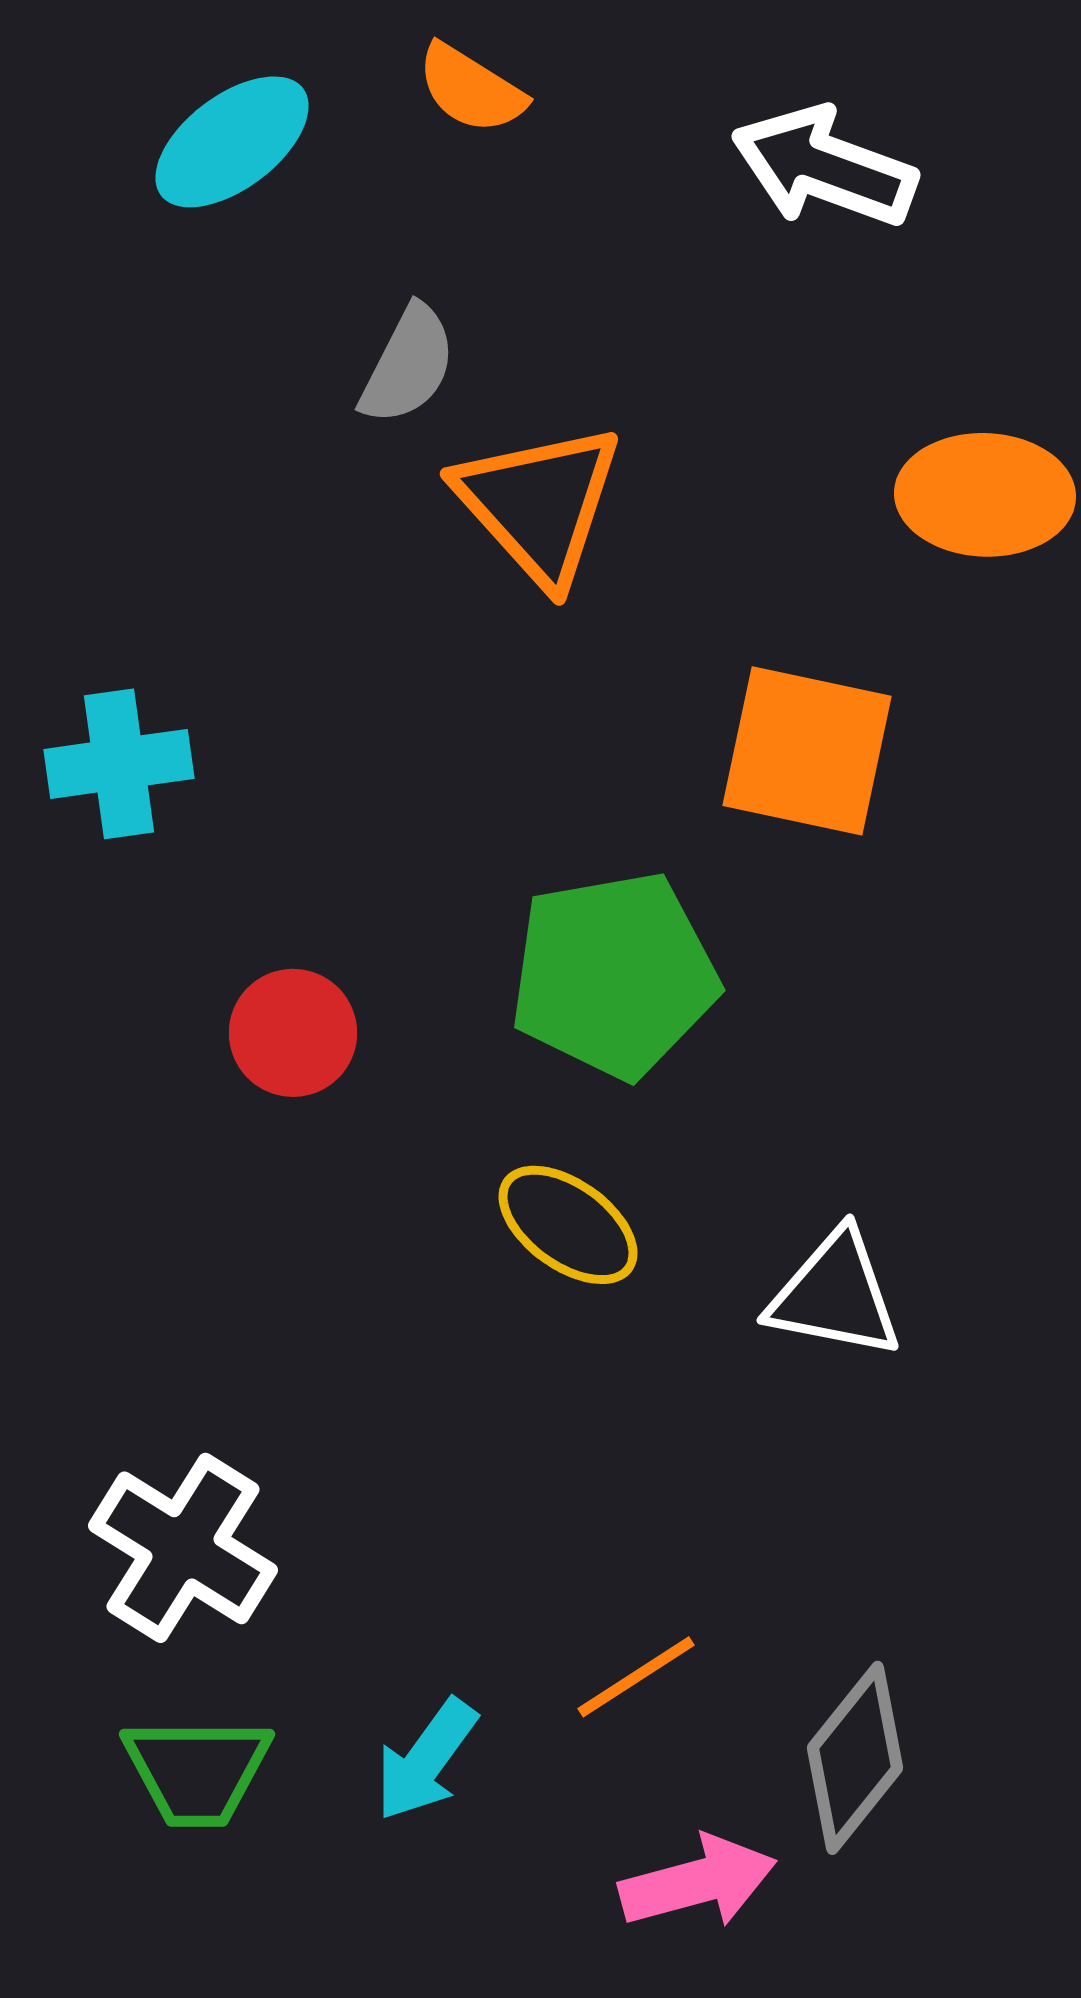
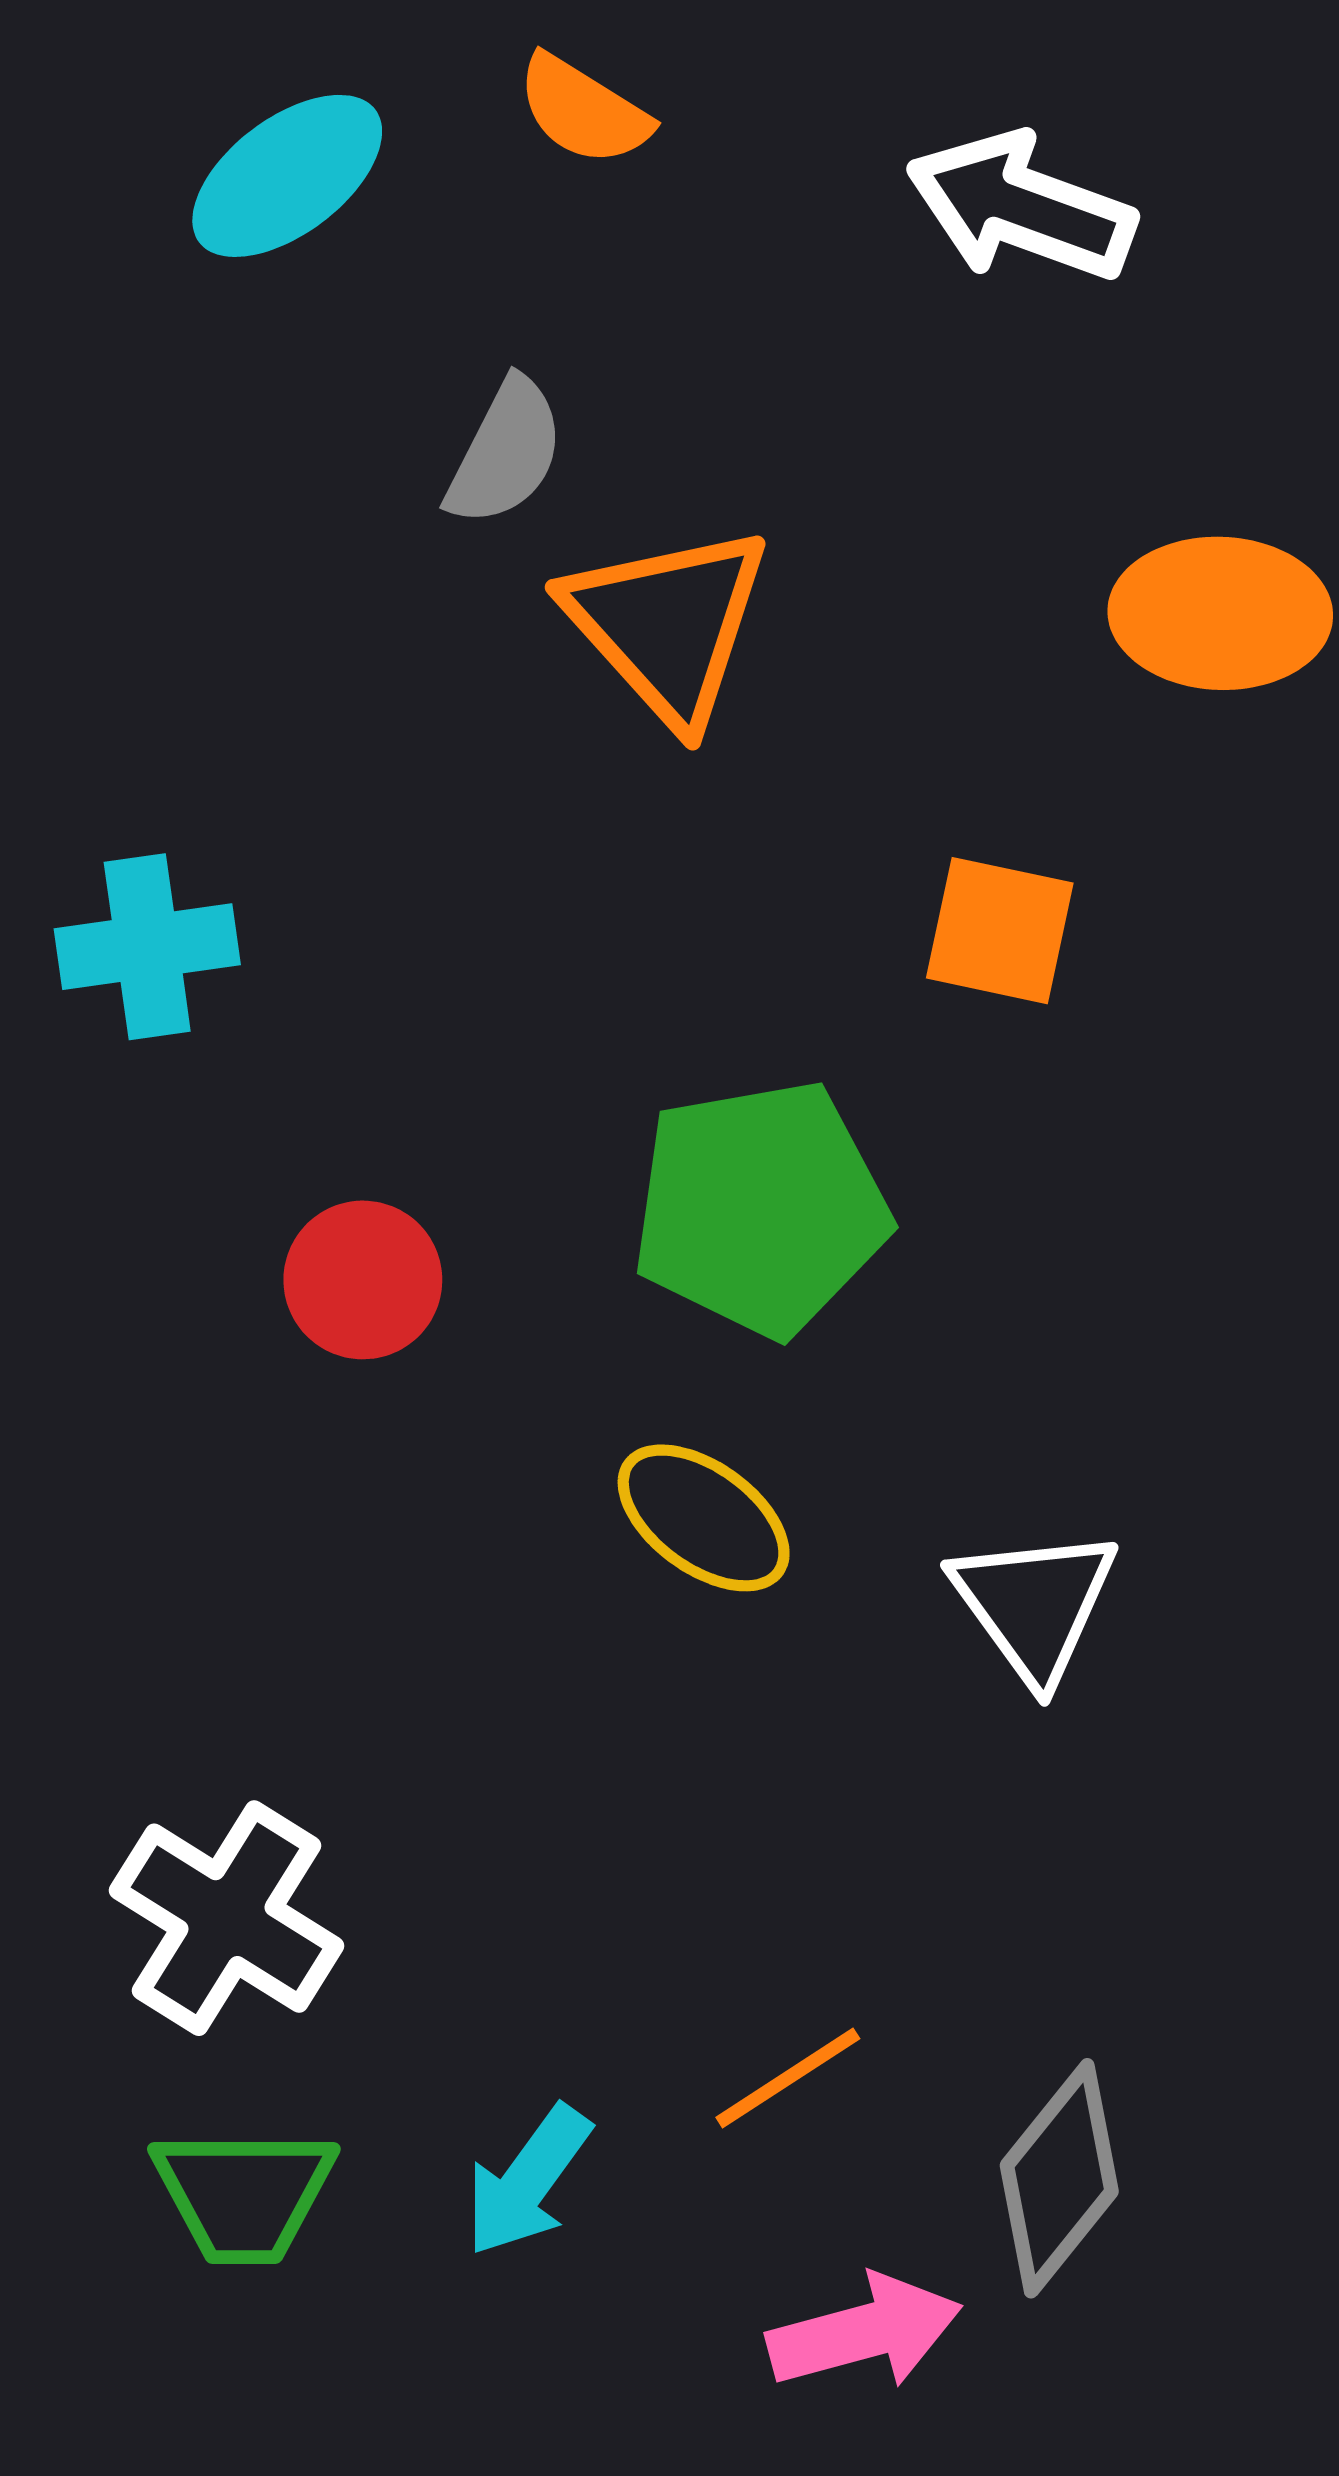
orange square: (807, 751) -> (1000, 931), size x0.7
white triangle: (835, 1295) -> (1034, 1605), turned 43

